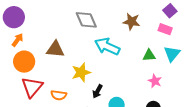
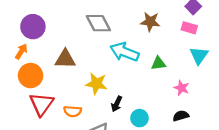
purple circle: (14, 17) -> (33, 27), moved
green triangle: (149, 55) -> (158, 63), moved
yellow star: (81, 72) -> (96, 84), turned 30

